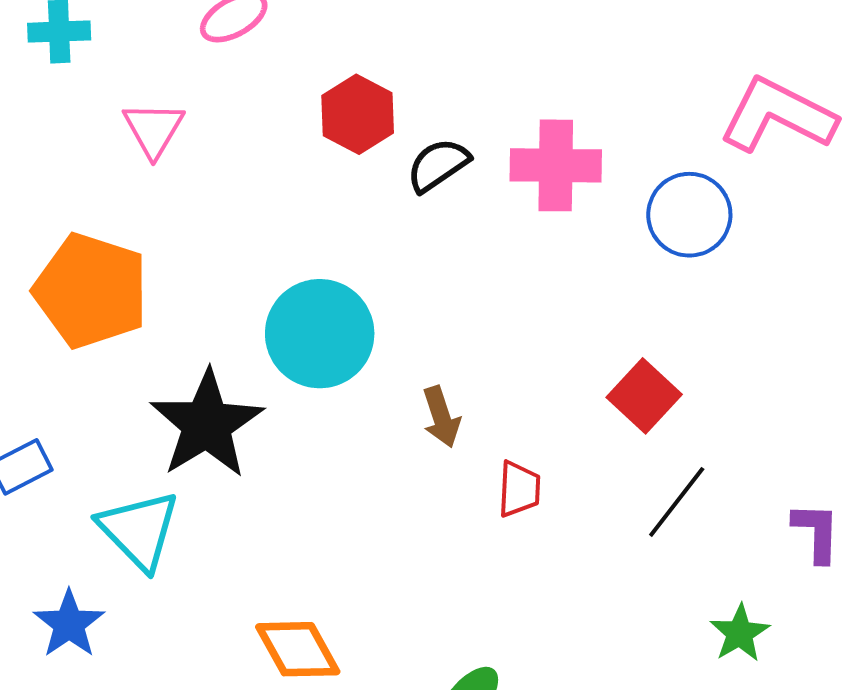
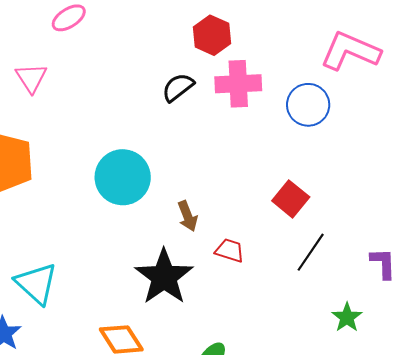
red hexagon: (358, 114) -> (212, 35), moved
black star: (207, 424) -> (164, 277), moved
red trapezoid: (519, 489) -> (230, 251), turned -72

